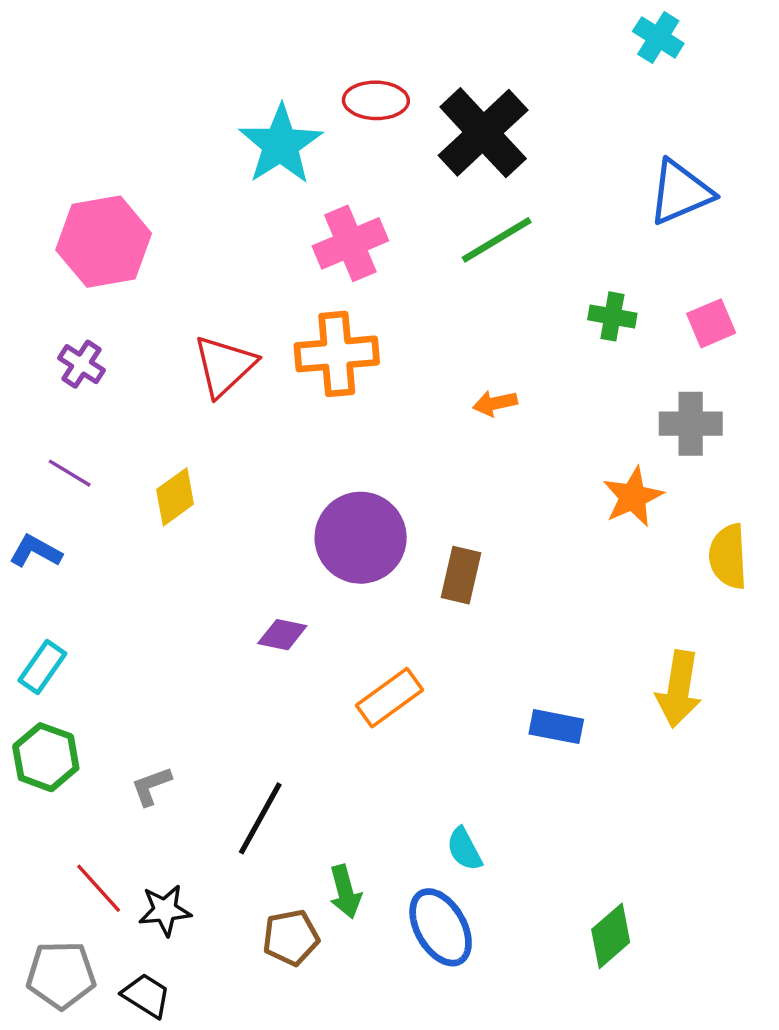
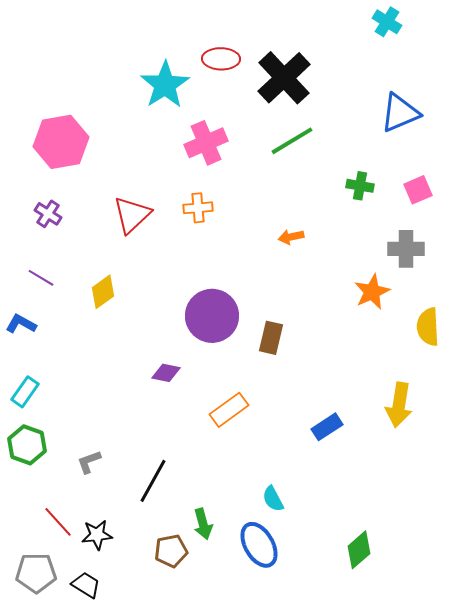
orange cross: (337, 354) -> (198, 208), size x0.6
blue rectangle: (556, 727) -> (327, 427), turned -44

